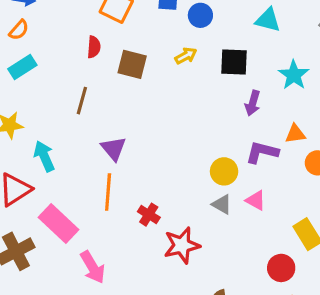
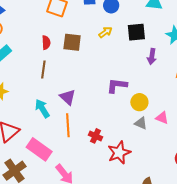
red semicircle: (94, 47) -> (46, 43), moved
purple L-shape: (262, 152) -> (117, 86), moved
cyan arrow: (44, 156) -> (42, 108), moved

